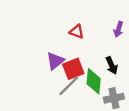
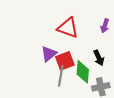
red triangle: (77, 32) -> (68, 28), size x1.6
gray line: (69, 86) -> (61, 76), turned -35

